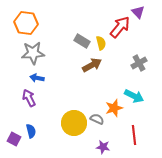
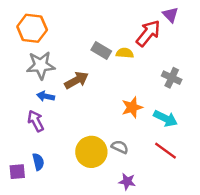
yellow semicircle: (101, 43) -> (125, 53), turned -72
gray cross: (139, 63) -> (172, 78), turned -35
brown arrow: (92, 65) -> (77, 80), moved
orange star: (114, 108) -> (132, 107), moved
red line: (134, 135) -> (165, 151), moved, turned -48
purple square: (14, 139) -> (17, 172), turned -32

